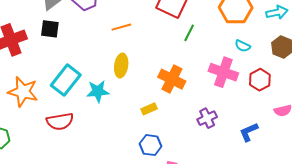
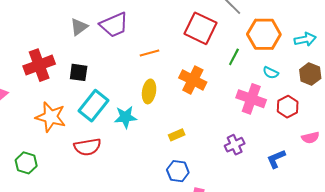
black square: (50, 29) -> (79, 72), moved
green line: (189, 33) -> (234, 57), moved
orange cross: (172, 79) -> (193, 80), moved

